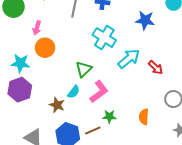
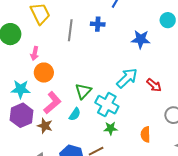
cyan cross: (104, 38) -> (107, 105), moved
pink L-shape: (99, 92) -> (52, 103), moved
brown star: (57, 105) -> (45, 126), moved
green star: (109, 116) -> (111, 128), moved

